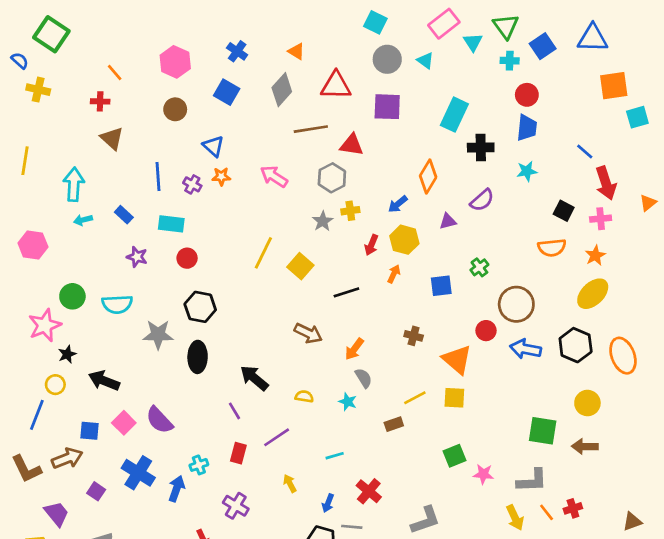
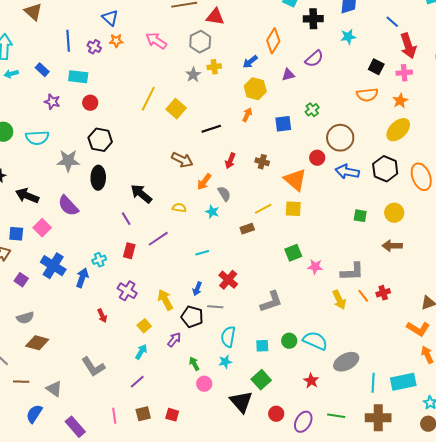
red arrow: (371, 245) -> (230, 161), moved
orange arrow: (354, 349) -> (204, 182), moved
purple semicircle: (159, 420) -> (68, 206), moved
green square: (543, 431) -> (360, 216), moved, size x0.6
yellow arrow: (290, 483) -> (165, 300), moved, size x1.5

